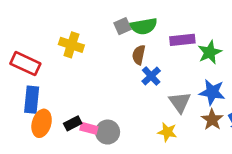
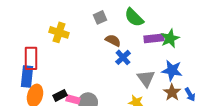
green semicircle: (144, 26) -> (134, 17), moved, turned 55
purple rectangle: (182, 40) -> (154, 38), moved
brown semicircle: (139, 55) -> (113, 40), turned 105
red rectangle: (25, 64) -> (31, 58), moved, turned 65

